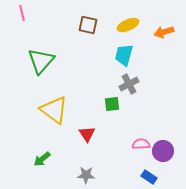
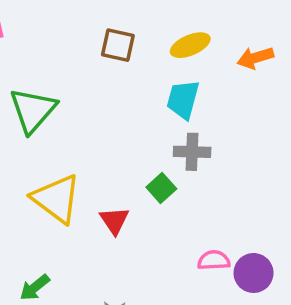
gray cross: (129, 84) -> (192, 152), turned 30
green square: (112, 104) -> (161, 188), turned -35
red triangle: (87, 134) -> (114, 221), moved

